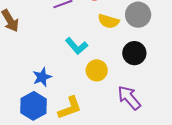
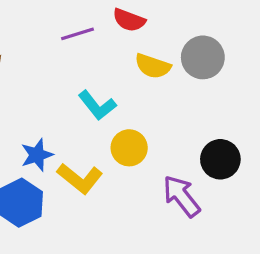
black circle: (134, 53) -> (220, 159), moved
yellow L-shape: (70, 108) -> (80, 178), moved, turned 56

